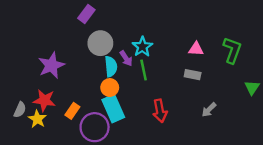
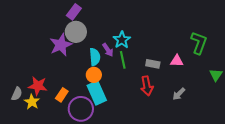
gray circle: (100, 43) -> (76, 32), moved
pink triangle: (196, 49) -> (177, 61), moved
purple star: (51, 65) -> (61, 45), moved
gray rectangle: (193, 75) -> (153, 64), moved
red arrow: (160, 111) -> (147, 86), moved

